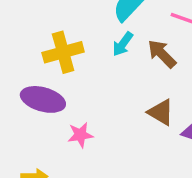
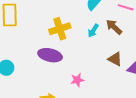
cyan arrow: (123, 44) -> (93, 31), moved
pink star: (80, 135) -> (77, 80), moved

